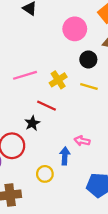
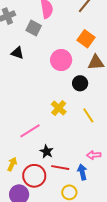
pink line: (25, 75) -> (30, 131), moved
yellow line: (89, 86) -> (88, 115), moved, turned 56
red line: (46, 106) -> (60, 168), moved

